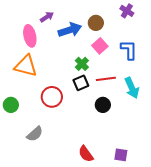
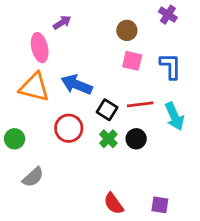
blue arrow: (70, 30) -> (77, 85), moved, turned -140
pink square: (100, 46) -> (132, 61), turned -35
green cross: (82, 64) -> (108, 139), moved
black square: (81, 83) -> (107, 110), turned -35
gray semicircle: (35, 134) -> (33, 177), moved

